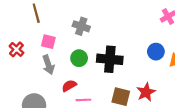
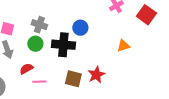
gray cross: (81, 26) -> (39, 25), moved
blue circle: (156, 52) -> (80, 28), moved

